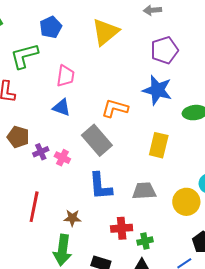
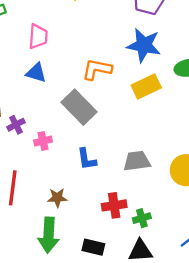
yellow rectangle: (159, 145) -> (146, 86), moved, turned 55
pink cross: (62, 158) -> (43, 141), moved, turned -35
blue L-shape: (100, 186) -> (87, 159), size x0.7

